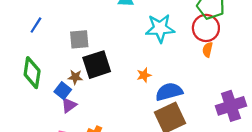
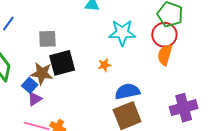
orange semicircle: (208, 50) -> (165, 55), size x1.5
orange star: (144, 75) -> (104, 65), moved
brown star: (75, 77) -> (42, 73), size x1.6

